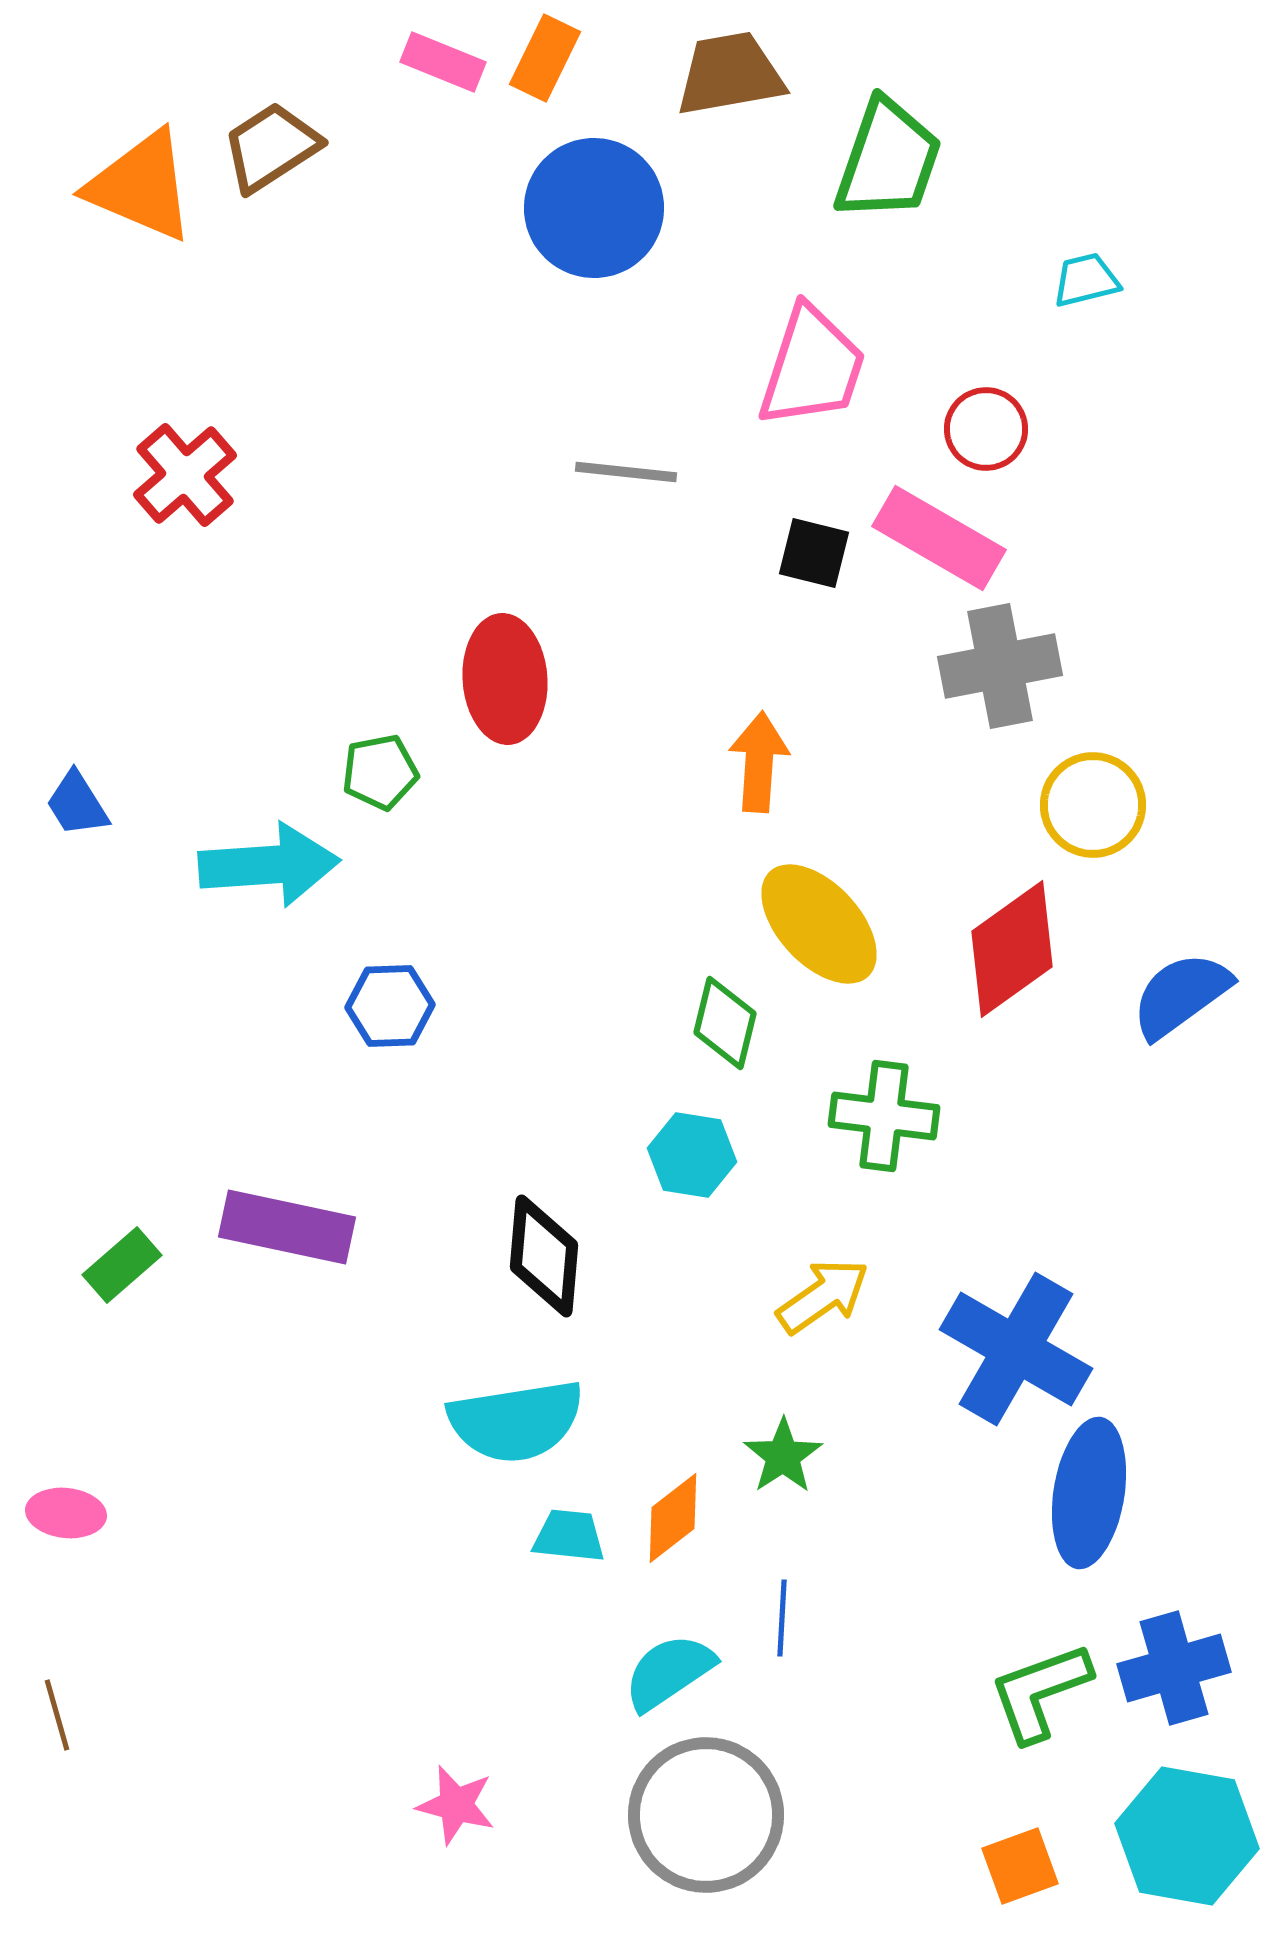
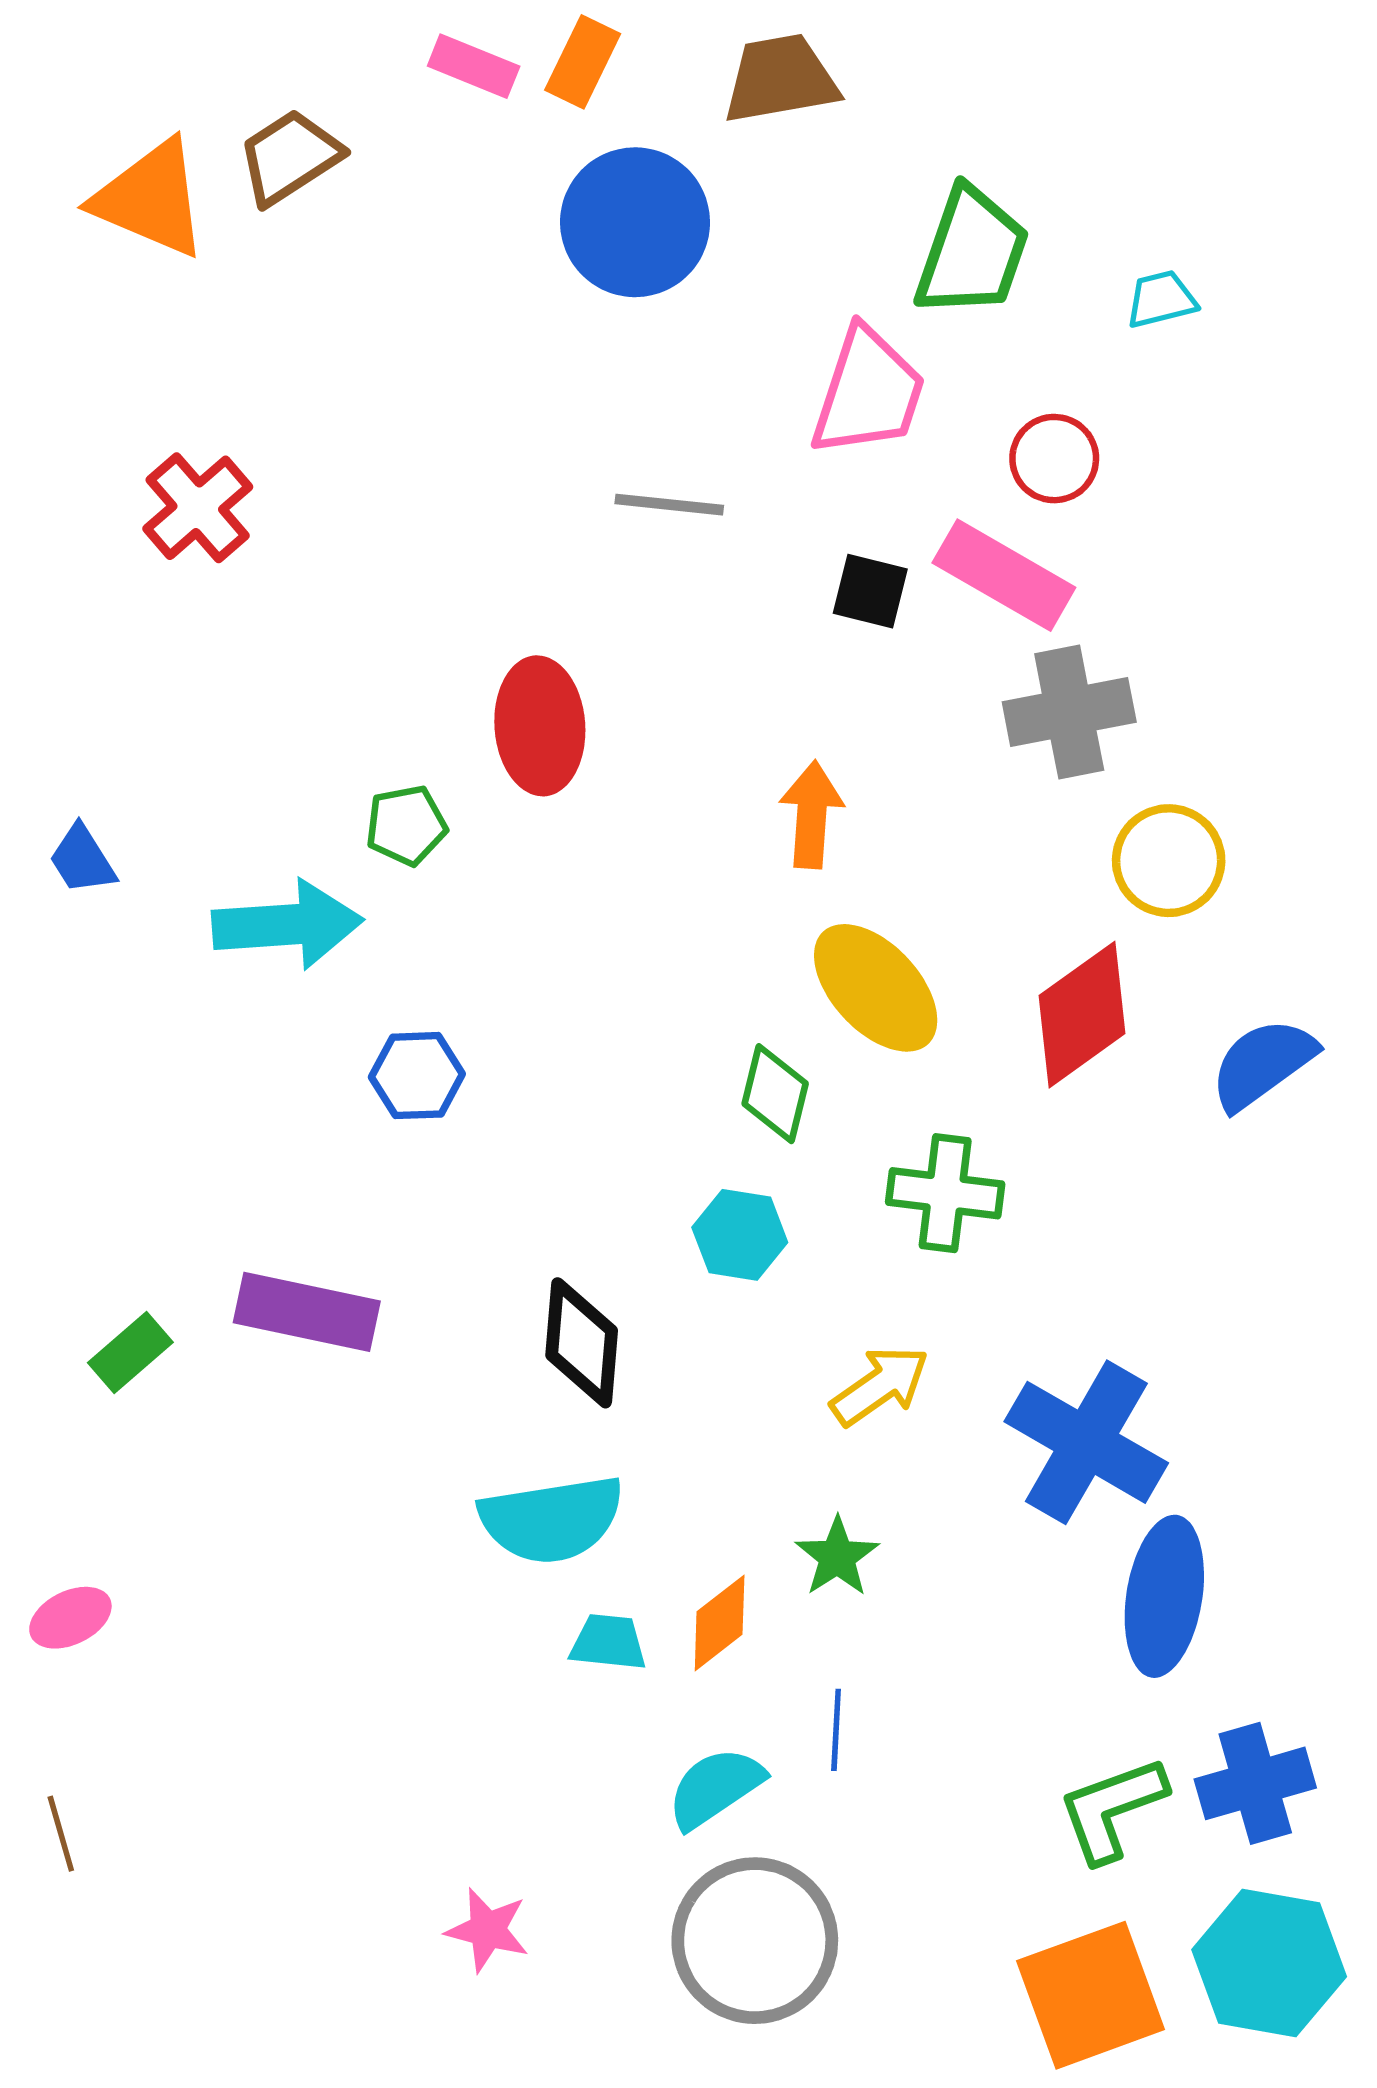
green trapezoid: (888, 160) -> (972, 252), moved
pink ellipse: (66, 1513) -> (70, 1618), turned -32
orange square: (1020, 1866) -> (1091, 1995), size x1.8

